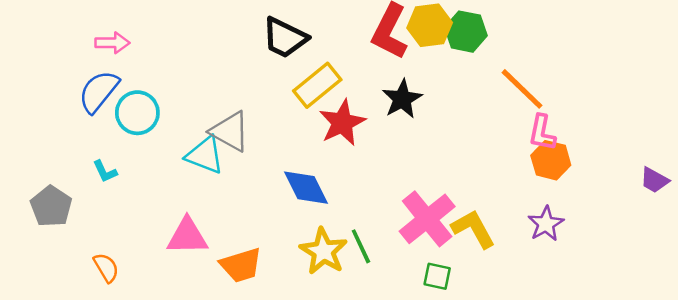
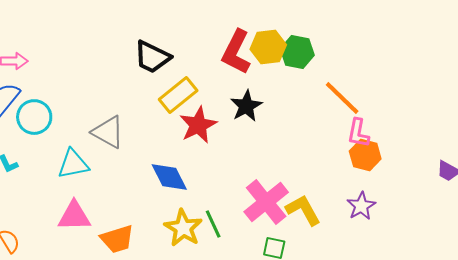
cyan triangle: (205, 155) -> (73, 164), moved, turned -32

